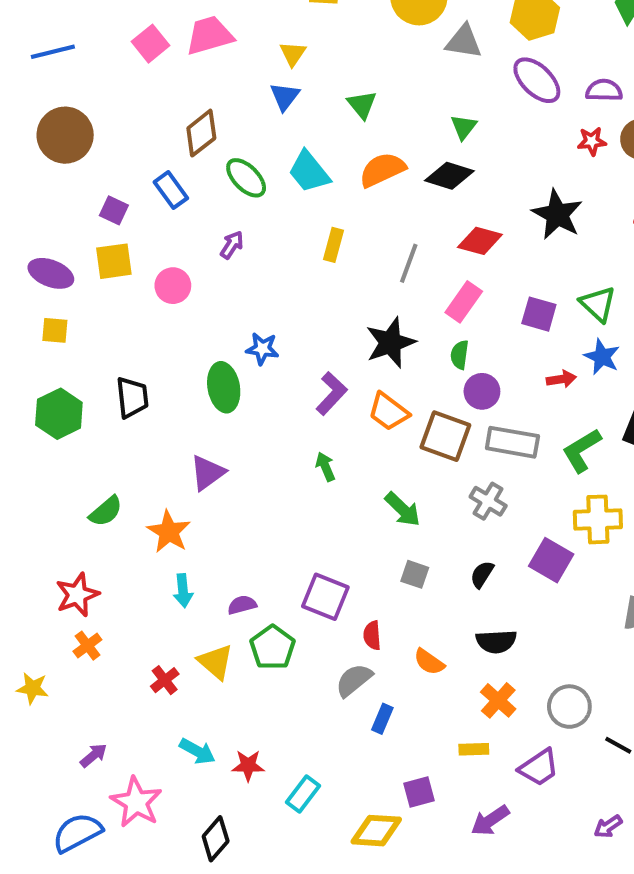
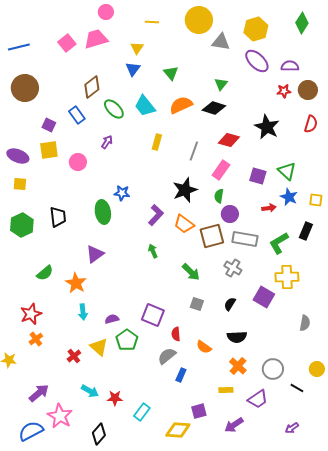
brown square: (445, 436) -> (212, 236), turned -35
purple arrow: (94, 755) -> (39, 393), size x1.5

